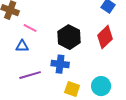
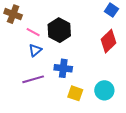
black hexagon: (69, 37) -> (59, 30), moved
blue triangle: (22, 46) -> (35, 50), moved, turned -40

